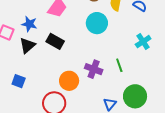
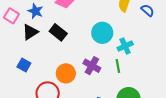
cyan circle: (97, 23) -> (102, 33), moved
cyan cross: (143, 42) -> (125, 46), moved
blue square: (19, 81) -> (24, 65), moved

